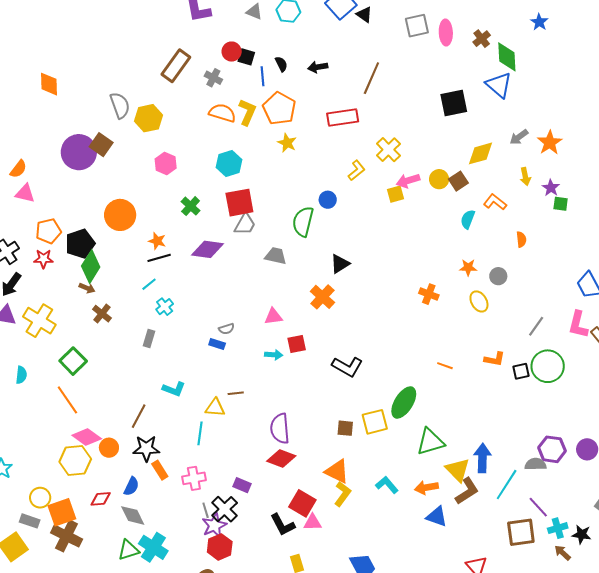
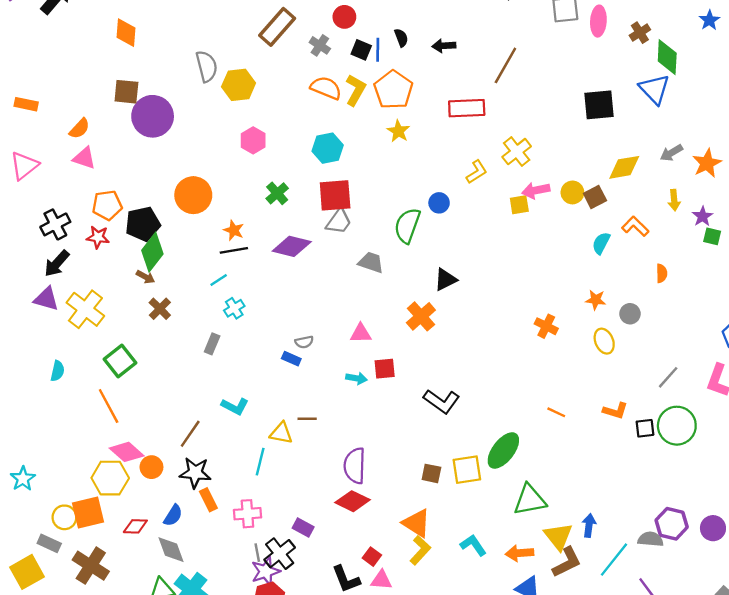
black square: (246, 57) -> (361, 50), moved
brown square: (101, 145) -> (126, 92), moved, turned -35
blue arrow: (482, 458) -> (589, 525), size x0.7
red square: (302, 503) -> (372, 557), size x0.6
orange square: (62, 512) -> (88, 512), moved

